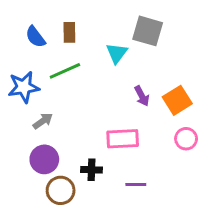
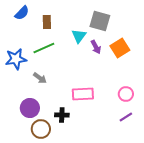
blue semicircle: (35, 37) -> (22, 13), moved, turned -98
purple arrow: (142, 96) -> (96, 47), moved
orange square: (177, 100) -> (120, 48), moved
gray arrow: (43, 121) -> (40, 78), moved, turned 72
purple line: (136, 184) -> (126, 117), moved, turned -32

